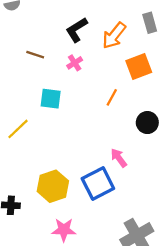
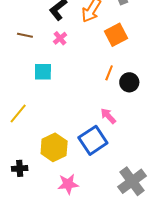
orange line: (112, 97) -> (109, 73), moved
yellow line: (18, 129) -> (18, 113), moved

